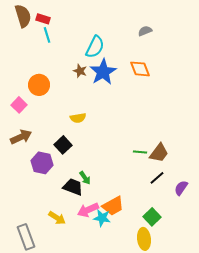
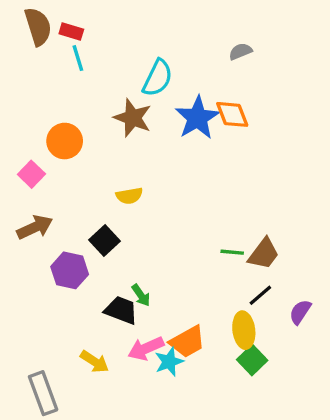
brown star: (80, 71) -> (133, 118), size x1.6
blue star: (103, 72) -> (197, 118), moved
cyan star: (102, 218) -> (169, 362), turned -30
yellow ellipse: (144, 239) -> (244, 330), moved

